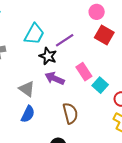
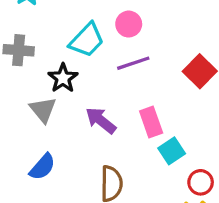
pink circle: (97, 12) -> (129, 24), moved
black star: (48, 56) -> (63, 78), moved
gray triangle: (27, 89) -> (43, 110), moved

